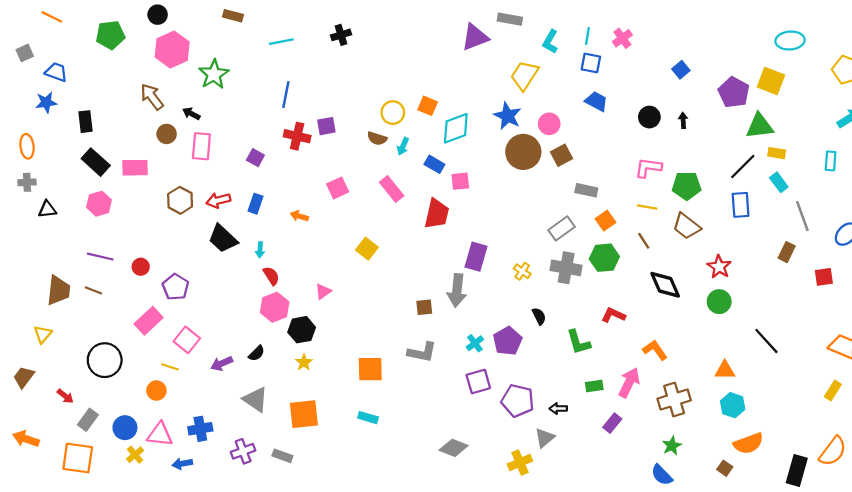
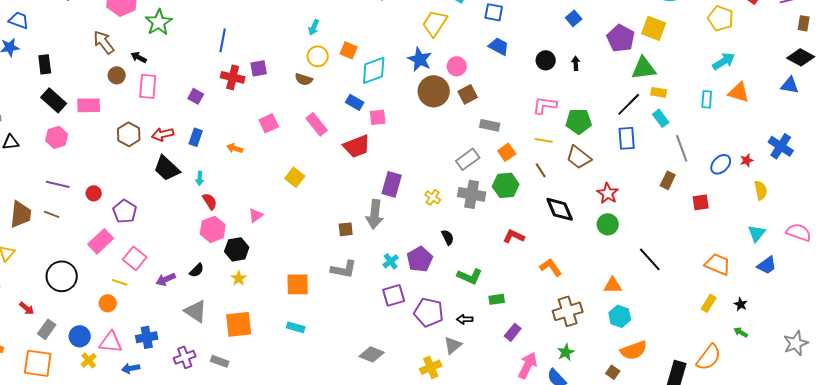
cyan arrow: (403, 146) -> (314, 27), moved
red trapezoid: (437, 214) -> (357, 146), turned 56
green L-shape: (578, 342) -> (470, 276), moved, turned -50
pink arrow: (629, 383) -> (528, 365), moved

